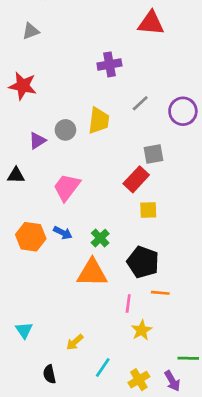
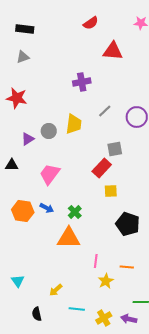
black pentagon: (143, 262) -> (128, 224), moved
orange line: (160, 293) -> (127, 267), moved
cyan line: (103, 368) -> (77, 309), turned 63
purple arrow: (172, 381) -> (129, 319), turned 133

